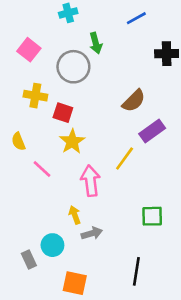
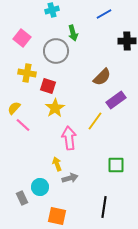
yellow semicircle: (18, 141) -> (14, 108), turned 64
pink line: (42, 169) -> (23, 125), moved

